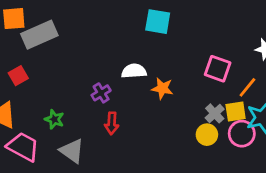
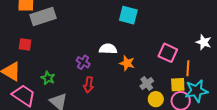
red square: (18, 76) -> (25, 44), turned 32
orange line: (247, 87) -> (188, 68), turned -42
purple cross: (101, 93) -> (83, 62), turned -32
gray cross: (215, 113) -> (147, 84), moved

